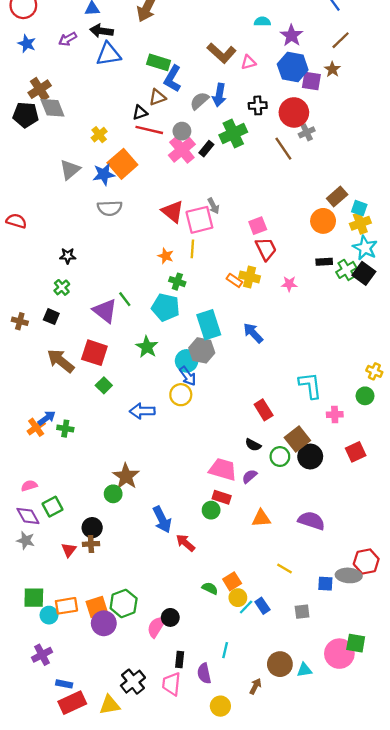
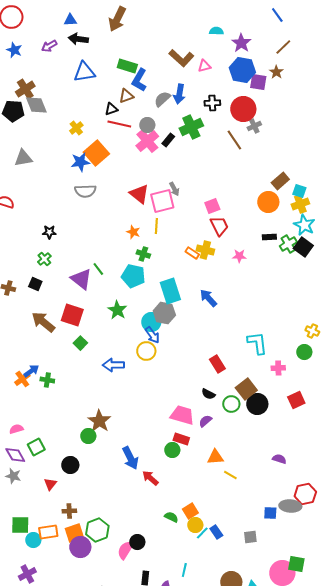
blue triangle: (108, 54) -> (84, 72), moved
gray triangle: (70, 170) -> (23, 158), moved, turned 30
purple semicircle: (311, 521) -> (279, 459), moved, size x0.6
brown cross: (91, 544) -> (69, 511), moved
yellow line: (285, 568) -> (230, 475), moved

